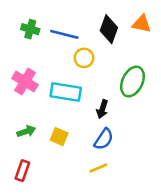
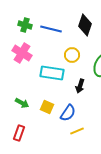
yellow circle: (84, 58) -> (72, 55), moved
pink cross: (25, 82) -> (22, 53), moved
green arrow: (26, 131) -> (22, 103), turned 48
blue semicircle: (104, 139) -> (68, 113), moved

